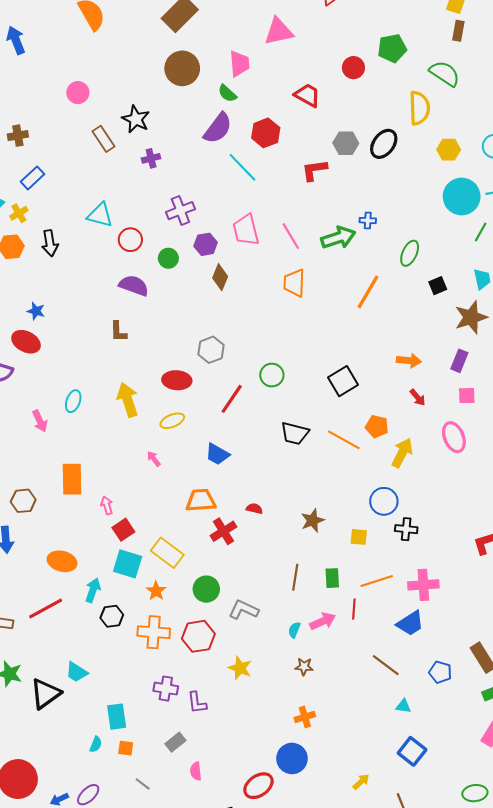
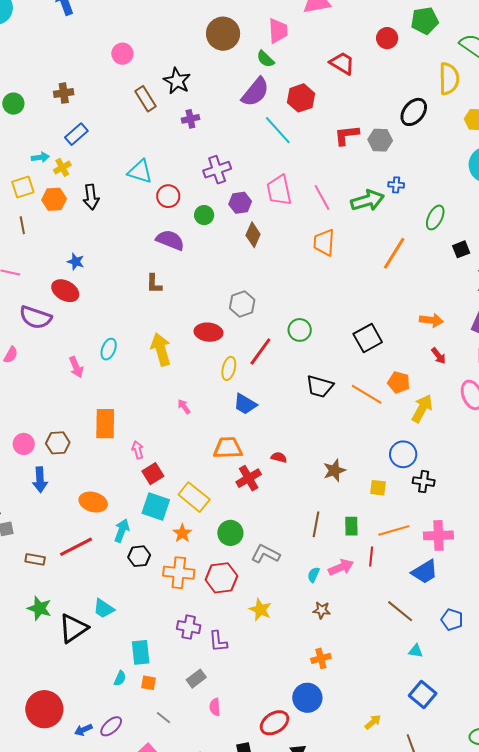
gray hexagon: (346, 143) -> (380, 140), moved
yellow ellipse: (172, 421) -> (229, 368), moved, turned -55

